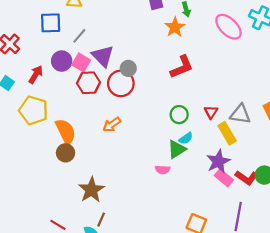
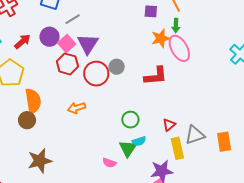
pink ellipse: (228, 27) -> (179, 48), moved
gray circle: (128, 68) -> (117, 67), moved
gray triangle: (240, 114) -> (195, 135), turned -45
green circle: (179, 115) -> (130, 120), moved
green triangle: (177, 149) -> (128, 148), turned -42

